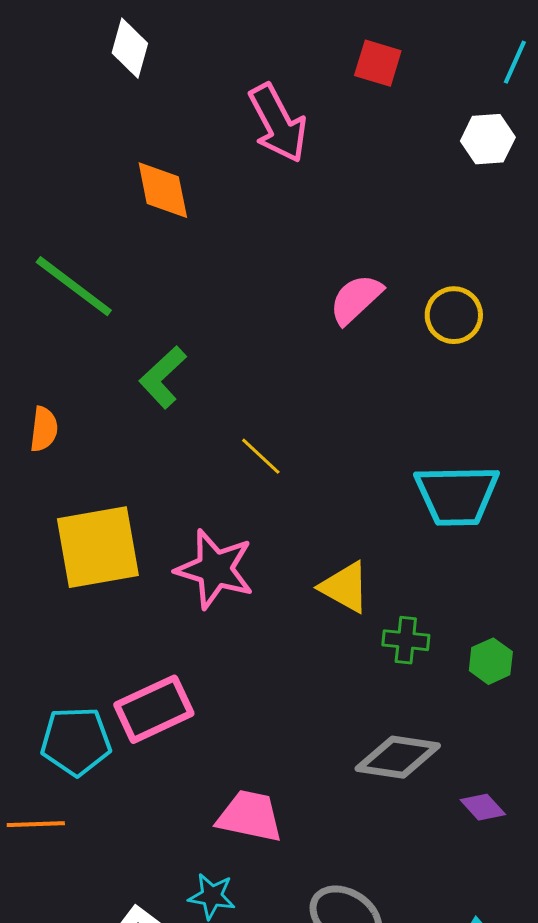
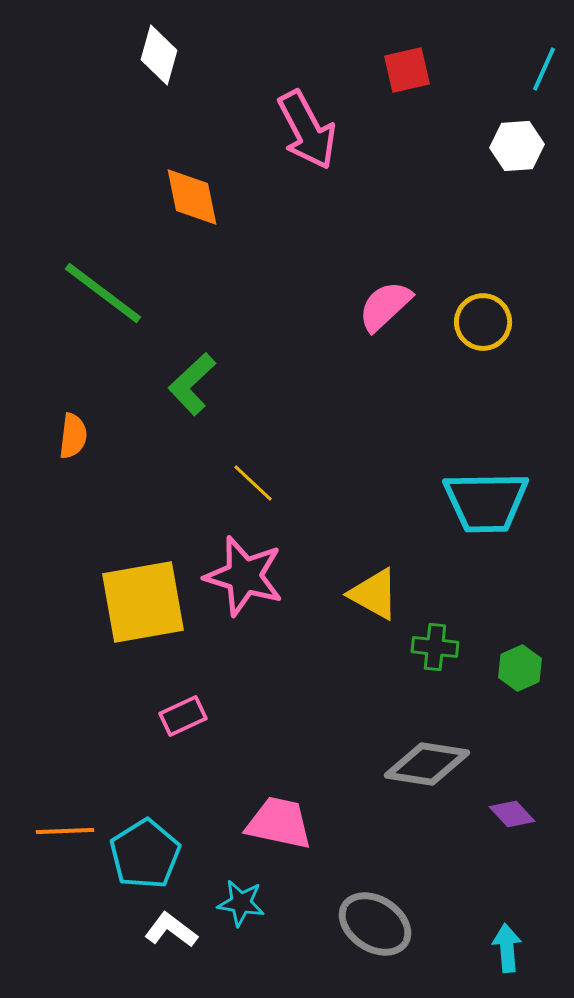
red square: (378, 63) -> (407, 70), turned -30
yellow line: (261, 456) -> (253, 483), moved
yellow square: (98, 547) -> (143, 602), moved
pink rectangle: (154, 709) -> (183, 716), size x0.6
cyan pentagon: (76, 741) -> (145, 854), moved, turned -30

